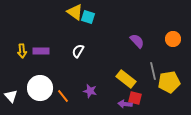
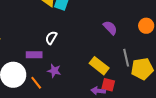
purple rectangle: (41, 51) -> (34, 55), moved
purple star: (90, 91) -> (54, 71), moved

